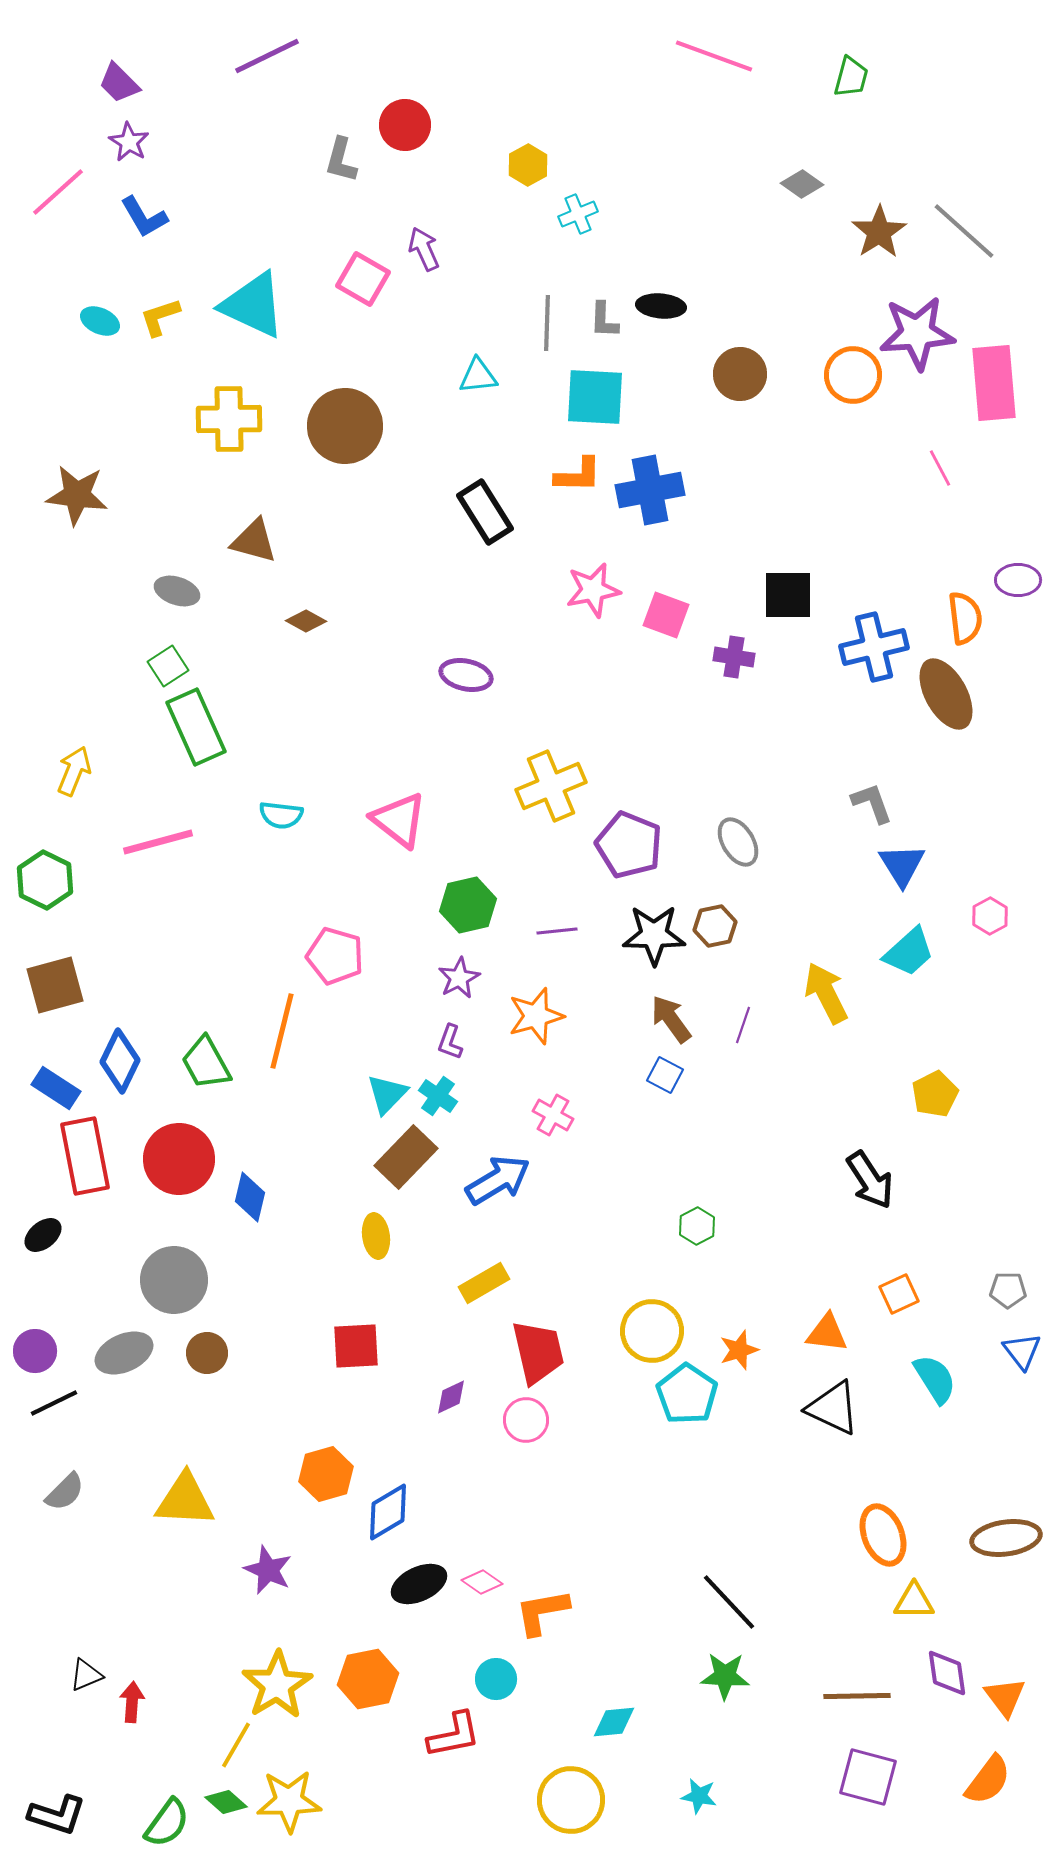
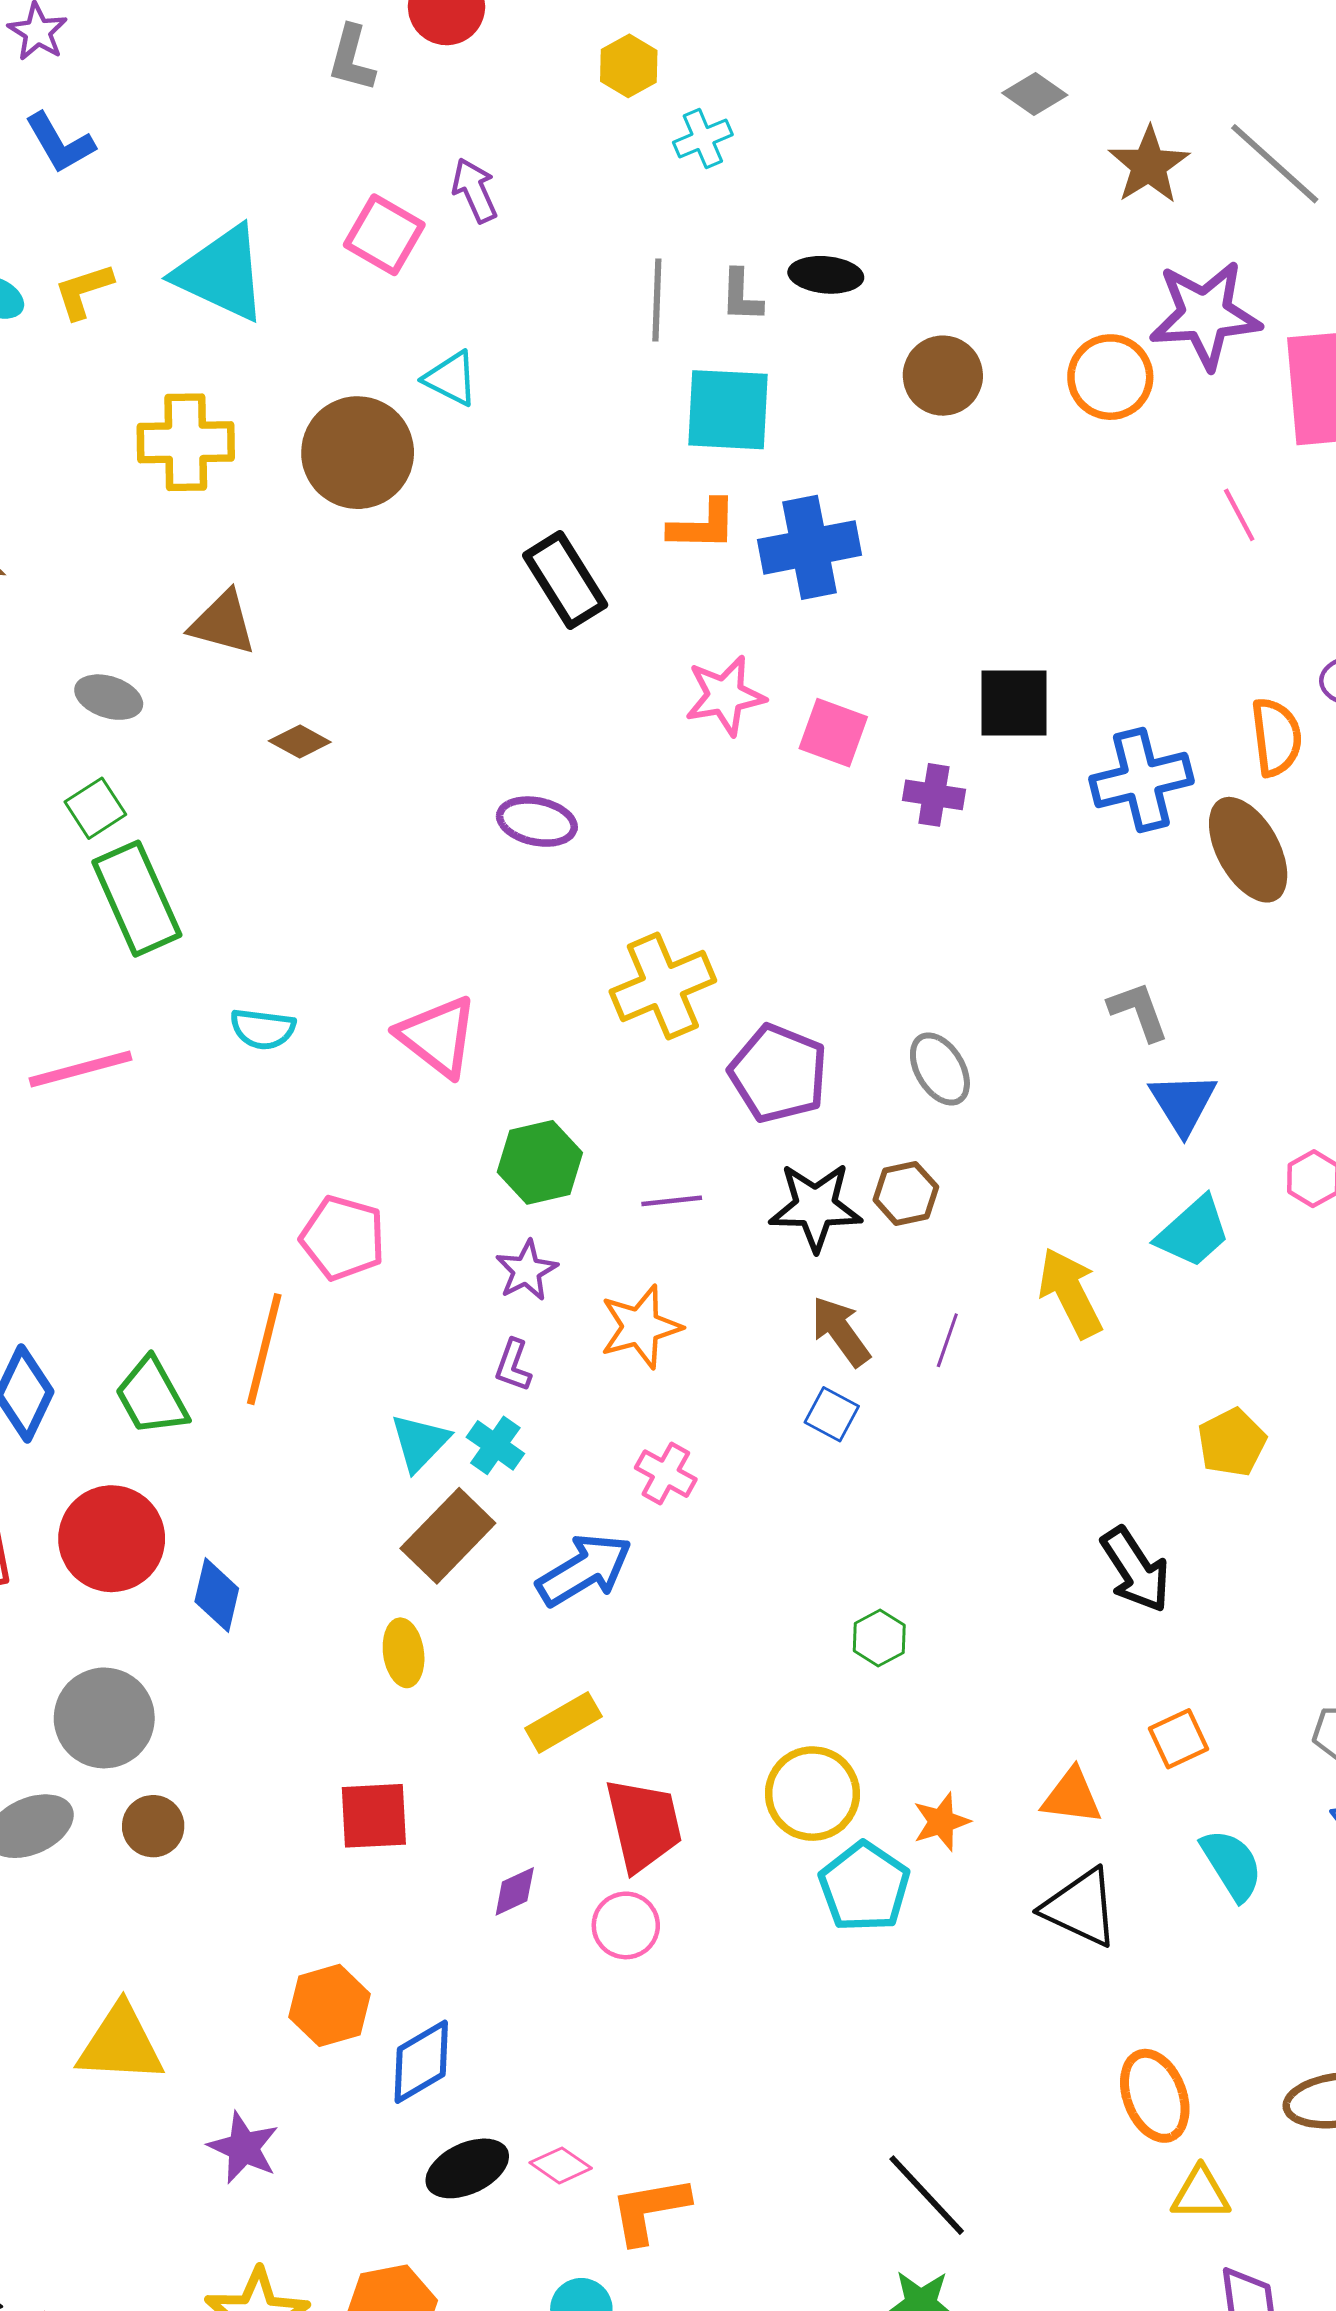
cyan triangle: (478, 376) -> (451, 379), moved, turned 33

